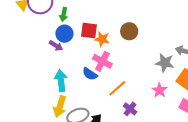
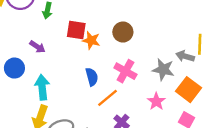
blue circle: (64, 34) -> (14, 68), moved
pink cross: (102, 61) -> (125, 71), moved
blue semicircle: (90, 74) -> (92, 77), moved, turned -140

